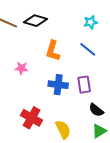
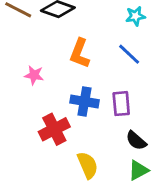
red cross: (32, 118) -> (54, 129), moved, turned 30

